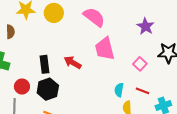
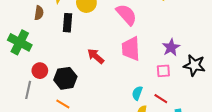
purple star: (145, 26) -> (171, 47), moved
black rectangle: (44, 64) -> (68, 23), moved
pink square: (140, 64) -> (163, 71), turned 32

